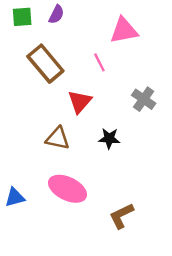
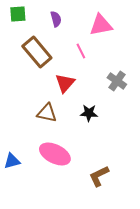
purple semicircle: (56, 14) -> (56, 19), moved, turned -42

